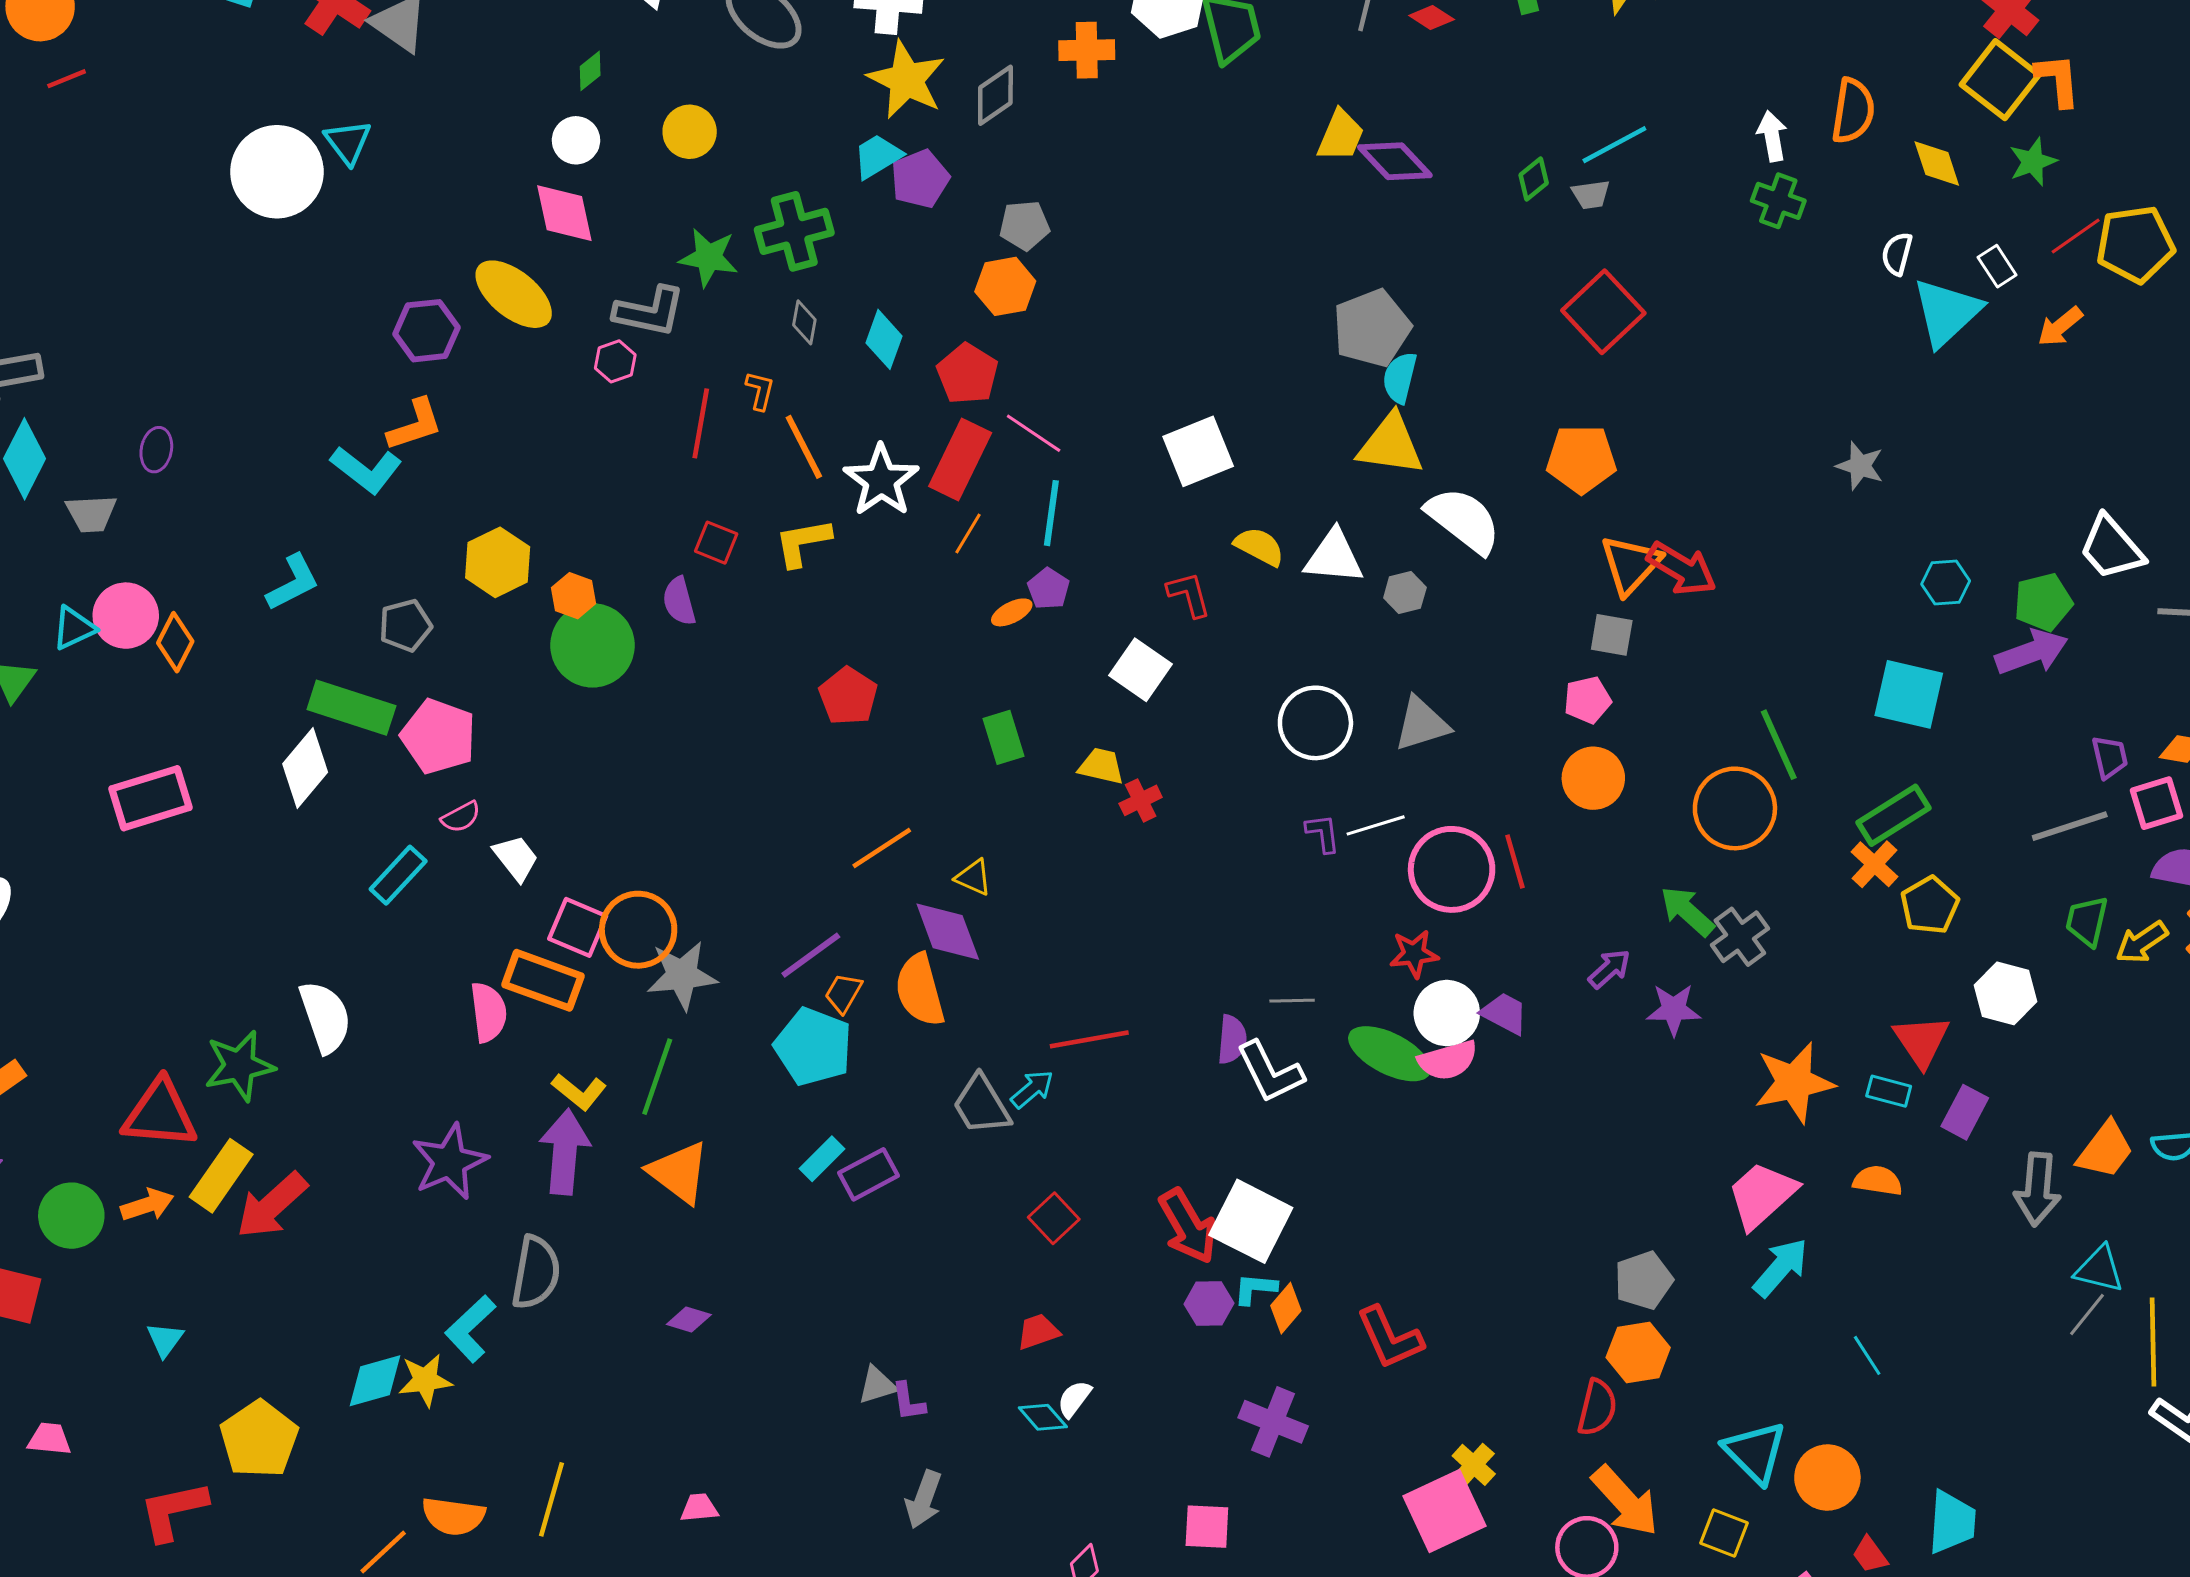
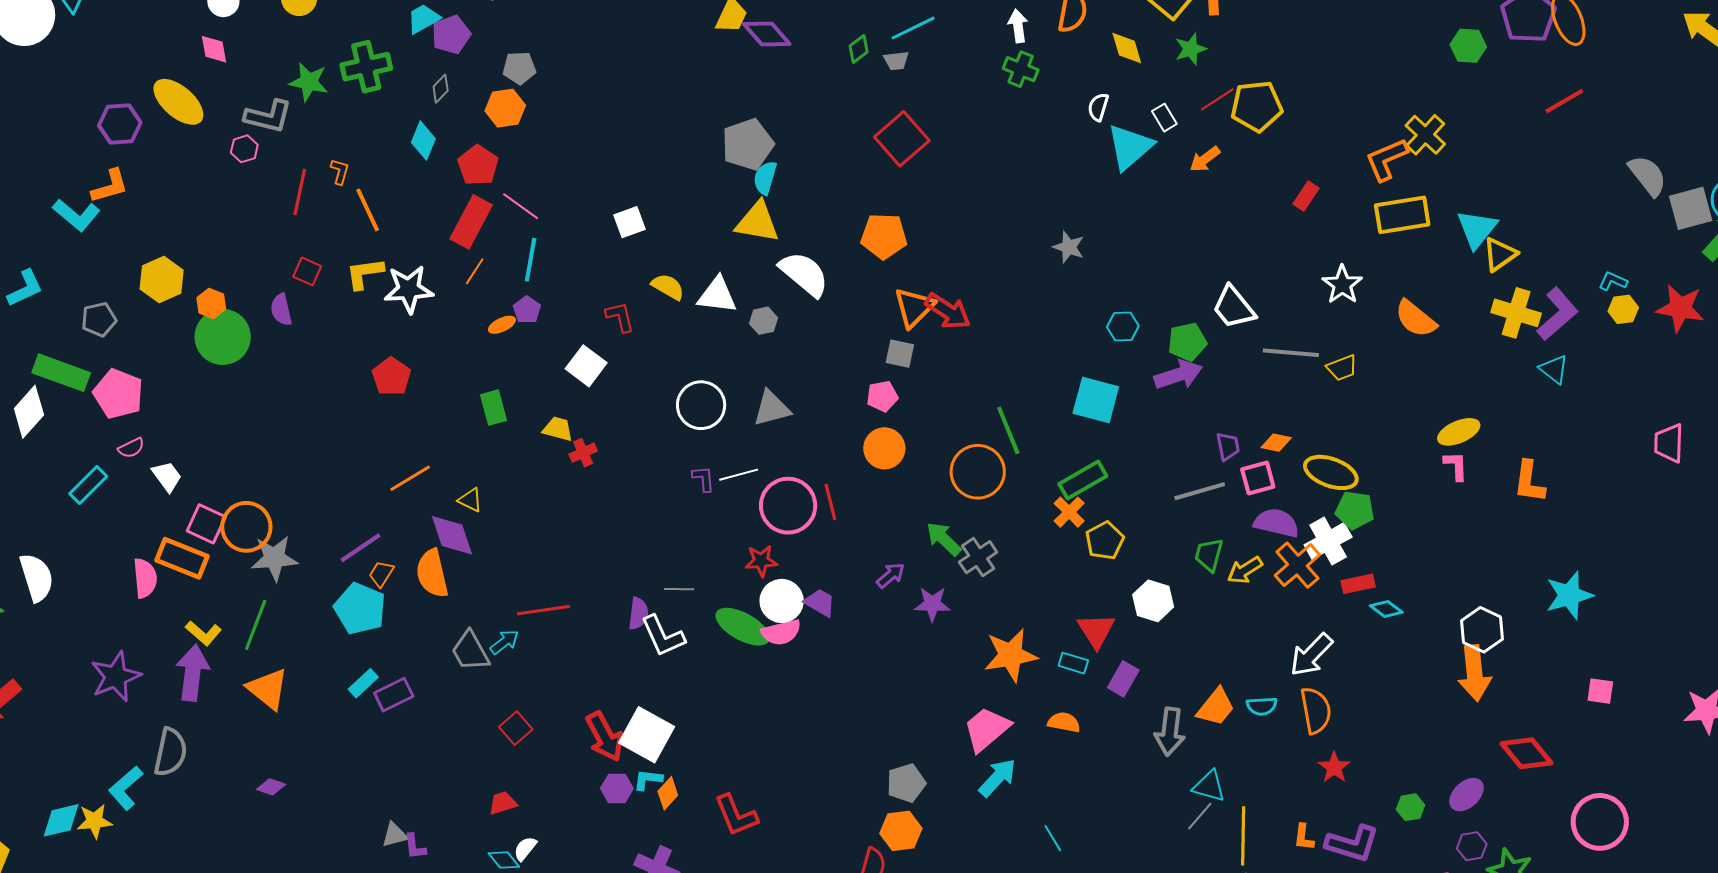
pink diamond: (564, 213) -> (214, 49), size x0.7
gray diamond: (804, 322) -> (441, 89), moved, turned 32
white square: (1198, 451) -> (629, 222), size x0.7
white star: (881, 480) -> (409, 289), moved, turned 30

